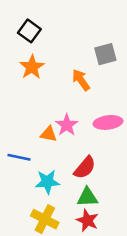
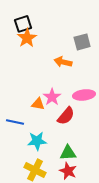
black square: (29, 31) -> (23, 24), turned 36
orange star: (32, 67) -> (27, 38), moved
orange arrow: (81, 80) -> (63, 62), turned -42
red semicircle: (85, 168) -> (66, 116), moved

